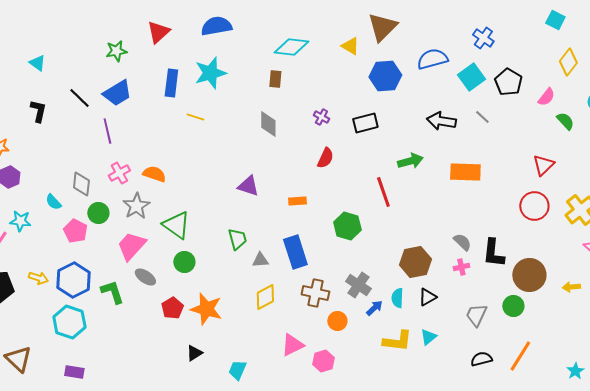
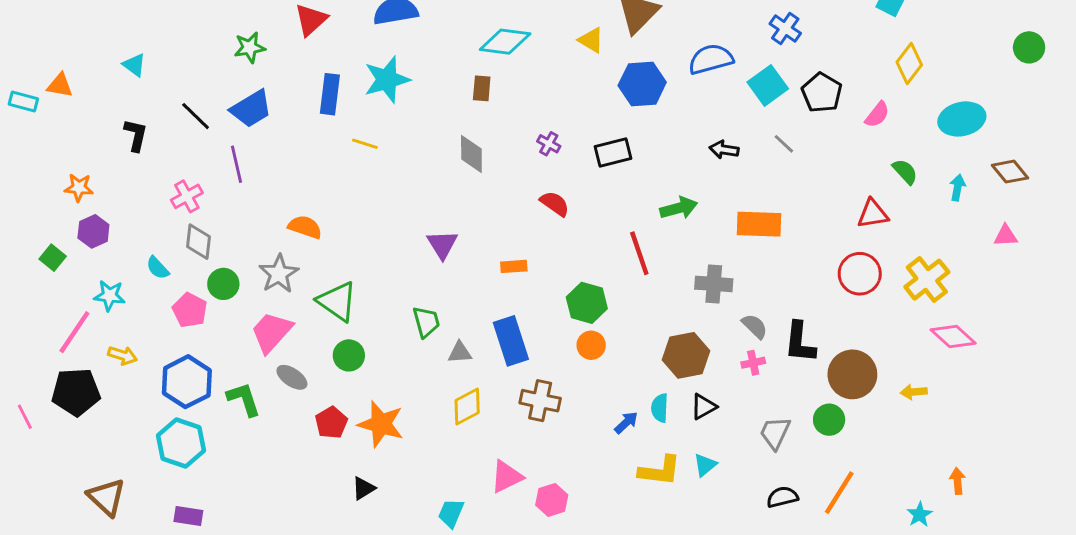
black arrow: (441, 121) -> (724, 150), size x0.7
green semicircle: (565, 121) -> (905, 172), moved
red semicircle: (325, 158) -> (555, 204), turned -80
red triangle: (543, 165) -> (873, 214), turned 35
pink cross: (119, 173) -> (187, 196), moved
purple triangle: (248, 186) -> (442, 245), turned 40
yellow arrow: (38, 278) -> (123, 355), moved
gray cross: (358, 285) -> (714, 284), moved, turned -30
orange circle: (337, 321) -> (591, 345), moved
cyan trapezoid: (237, 370) -> (451, 513), moved

